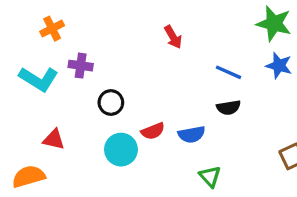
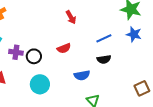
purple cross: (81, 66) -> (16, 52), moved
blue line: (229, 72) -> (104, 38), turned -49
red semicircle: (153, 131) -> (64, 48), moved

